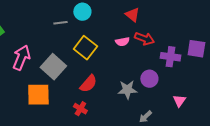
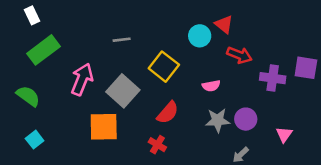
cyan circle: (82, 12) -> (200, 36), moved
gray line: (60, 23) -> (122, 40), moved
pink semicircle: (122, 42) -> (211, 86), moved
purple circle: (149, 79) -> (246, 119), moved

